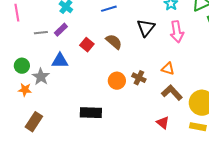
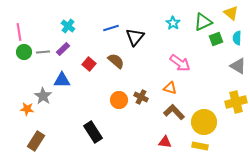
black triangle: (146, 28) -> (135, 37), moved
pink arrow: (177, 32) -> (180, 63), moved, turned -45
green circle: (22, 66) -> (24, 52), moved
black rectangle: (91, 113) -> (93, 132), turned 55
red triangle: (163, 123) -> (165, 142), turned -32

